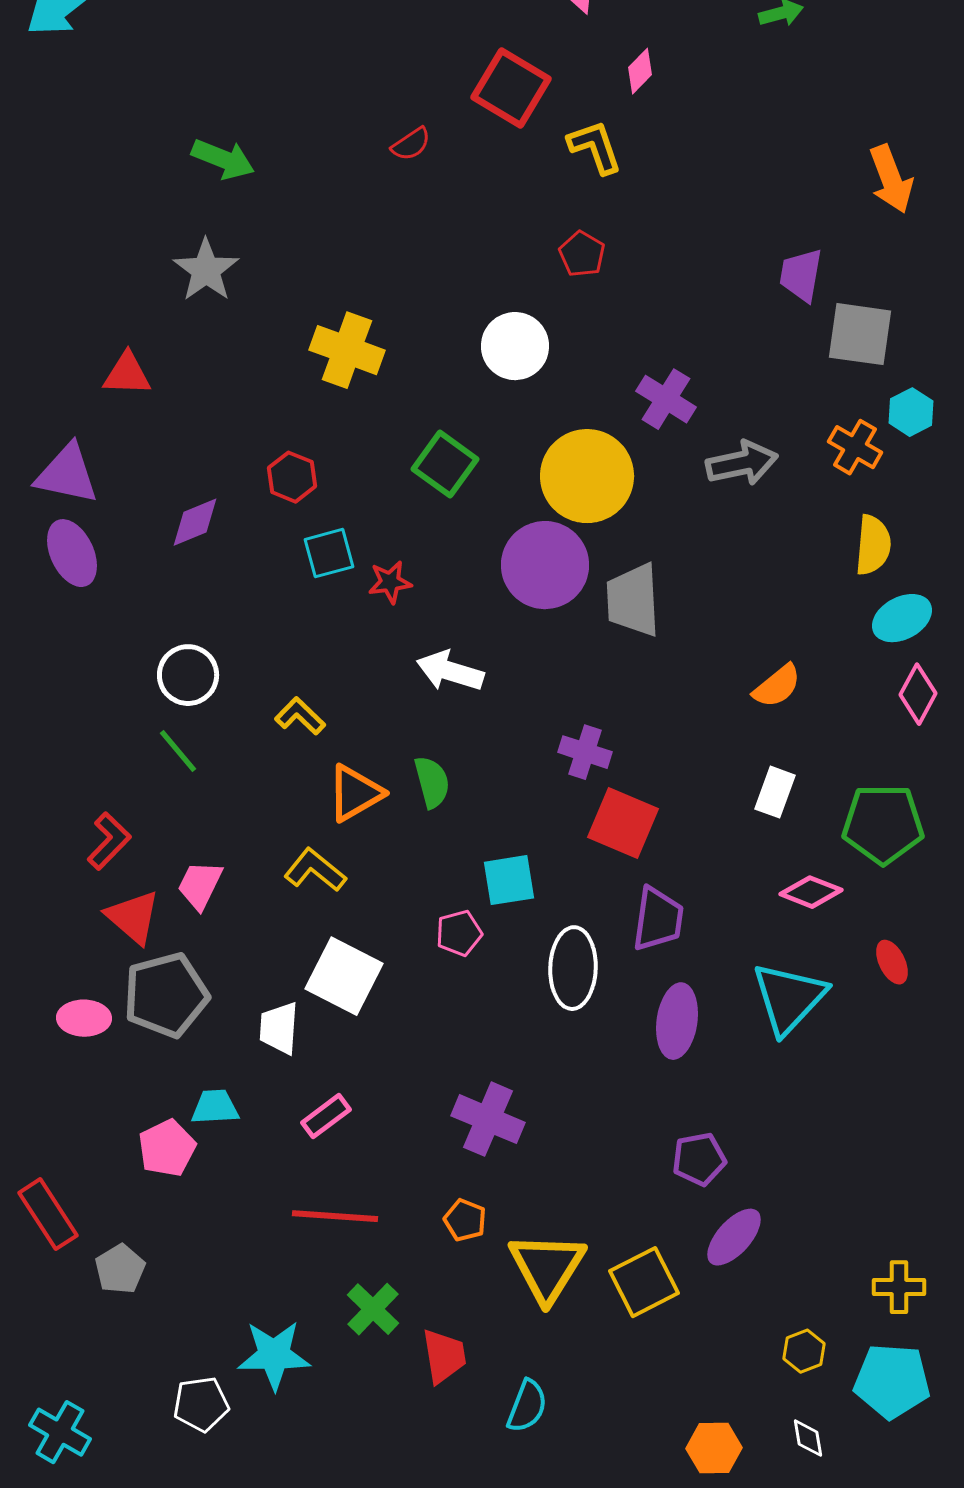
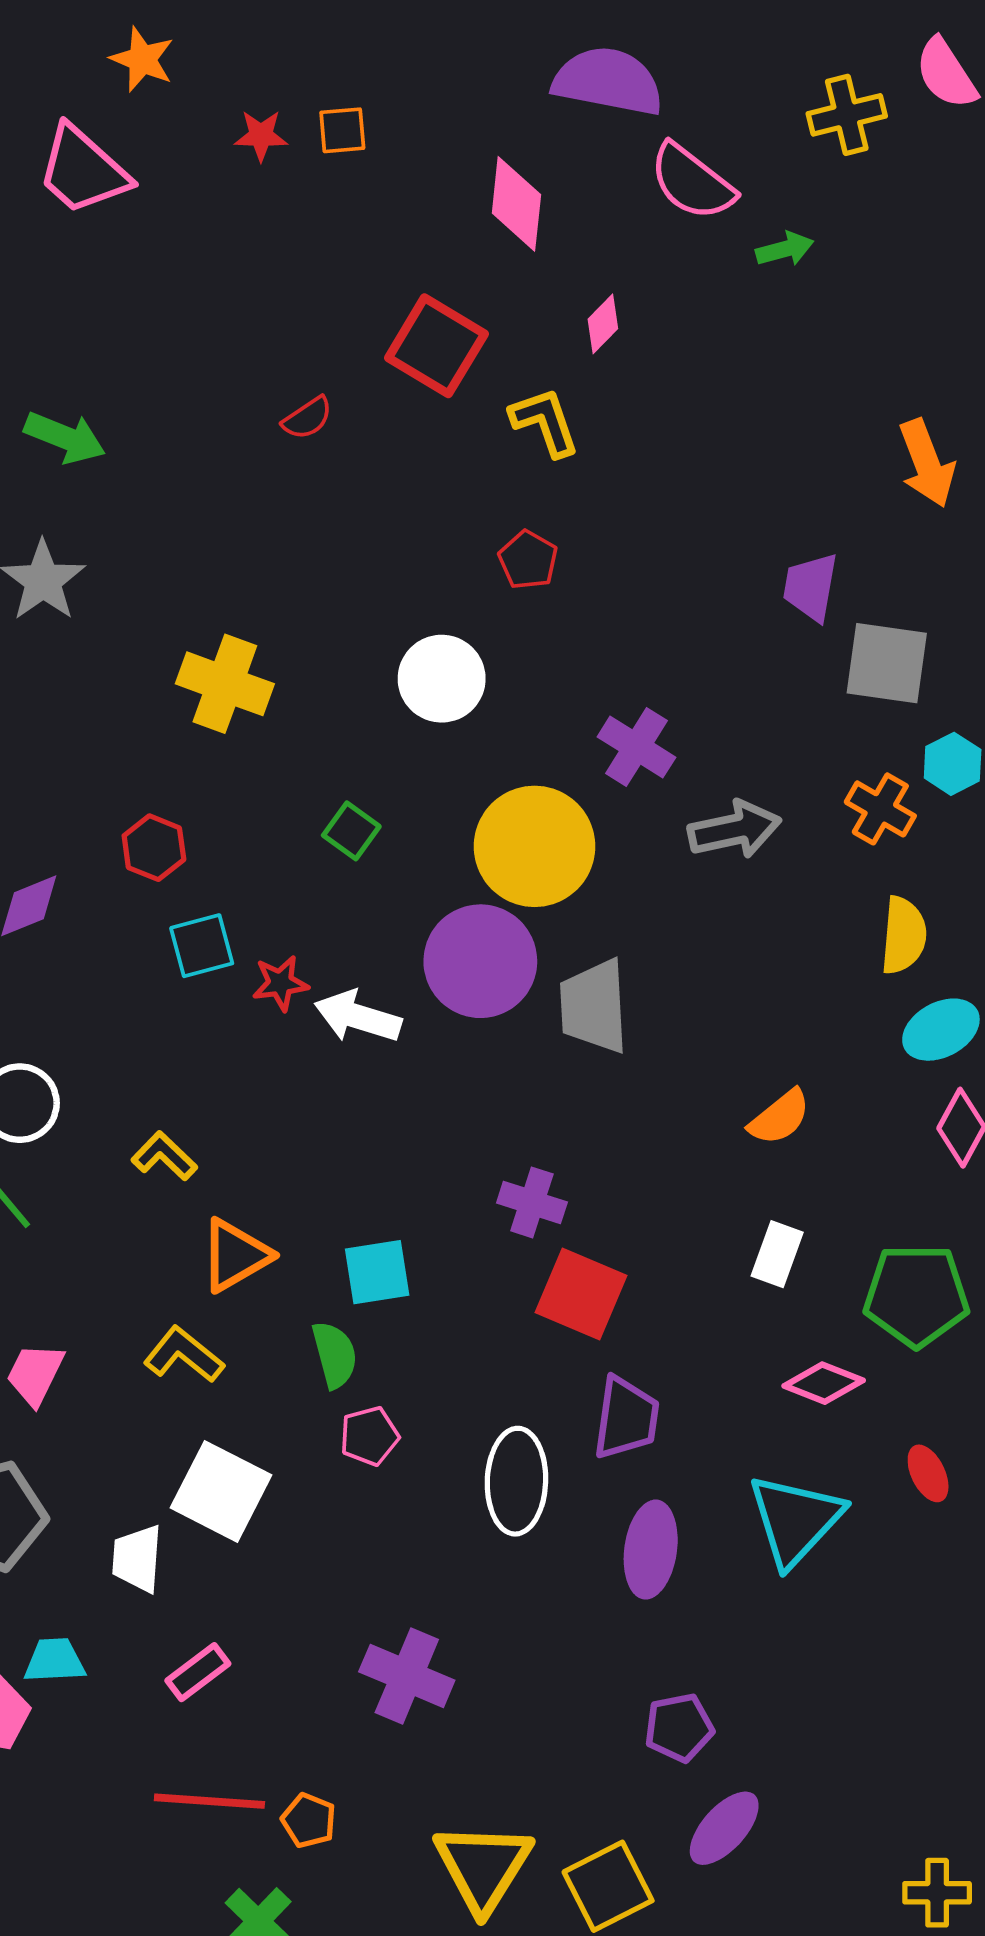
green square: (445, 464) -> (351, 831), size x0.7
white arrow: (450, 671) -> (358, 1017), moved
green semicircle: (432, 782) -> (335, 1355), moved
cyan square: (509, 880) -> (377, 1272), moved
orange pentagon: (465, 1220) -> (309, 1820), moved

